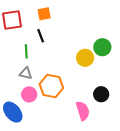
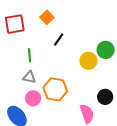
orange square: (44, 14) -> (47, 17), turned -32
black line: (41, 36) -> (59, 39), moved, turned 56

